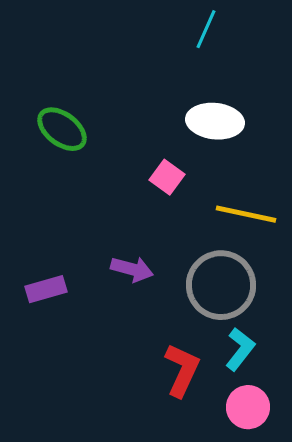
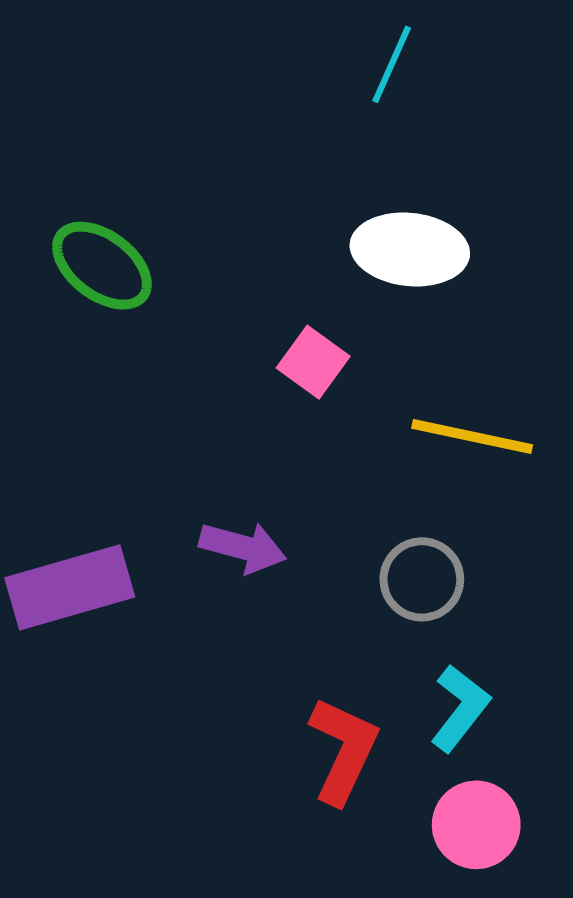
gray circle: (221, 285) -> (422, 579), size x0.6
purple rectangle: (46, 289) -> (70, 587), size x1.5

